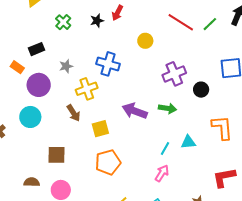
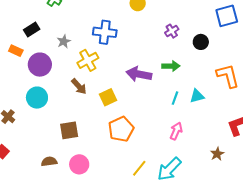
purple cross: (174, 74) -> (172, 31), size x0.6
cyan line: (165, 148) -> (175, 98), moved

